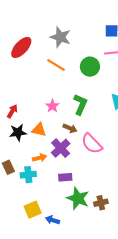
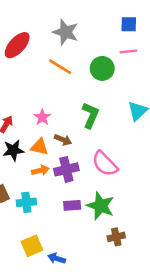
pink star: (52, 106) -> (42, 117), moved
brown arrow: (70, 128) -> (63, 140), moved
purple cross: (61, 148) -> (66, 169), turned 30
orange arrow: (40, 158) -> (40, 170), moved
green star: (78, 198) -> (101, 206), moved

